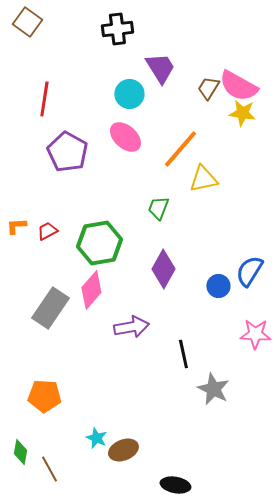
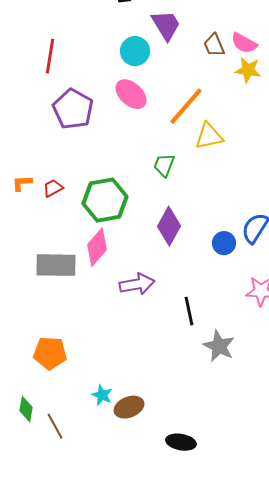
pink semicircle: (238, 86) -> (244, 43), size x0.7
brown trapezoid: (208, 88) -> (214, 45), turned -55
gray rectangle: (50, 308) -> (56, 265), turned 57

